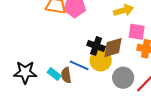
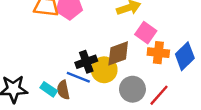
pink square: (137, 32) -> (146, 33), turned 30
black cross: (96, 46) -> (86, 62), moved, turned -36

